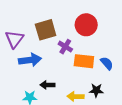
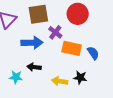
blue arrow: (30, 60) -> (32, 43), moved

